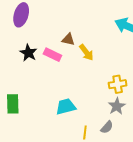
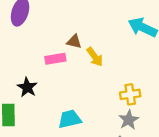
black star: (28, 53) -> (27, 87), moved
pink rectangle: (52, 55) -> (55, 59), turned -36

